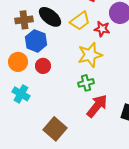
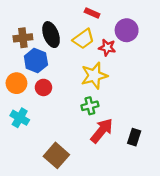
black ellipse: (50, 17) -> (51, 35), turned 30

